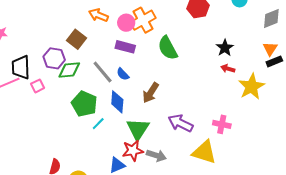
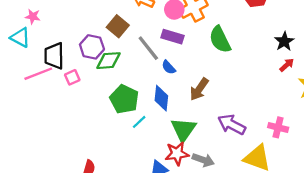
red arrow: (228, 69) -> (287, 65), turned 120
gray line: (103, 72) -> (148, 48), moved

